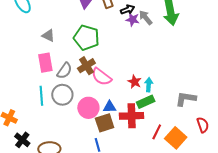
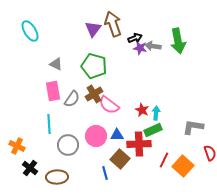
gray arrow: (146, 18) -> (153, 46), turned -42
gray circle: (62, 95) -> (68, 145), moved
brown square: (105, 123) -> (120, 159), moved, turned -30

